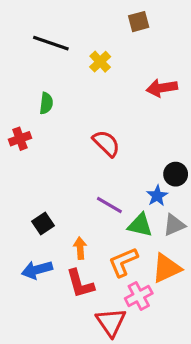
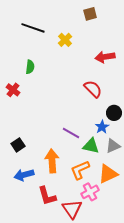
red cross: (20, 139) -> (13, 90), turned -32
red semicircle: (106, 143) -> (93, 89), moved
black square: (43, 223) -> (18, 145), moved
orange arrow: (80, 248) -> (52, 161), size x1.6
red L-shape: (80, 284) -> (47, 196), moved

